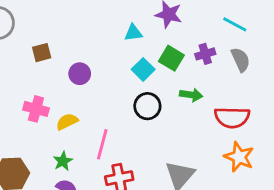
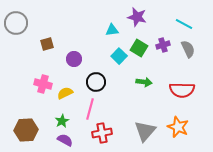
green arrow: (191, 95) -> (144, 82), moved
black circle: (147, 106) -> (96, 82), moved
orange star: (239, 157) -> (178, 127), moved

